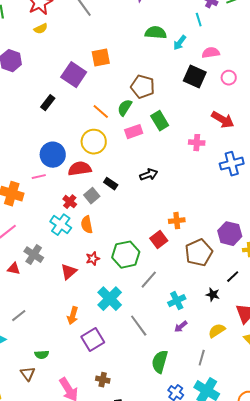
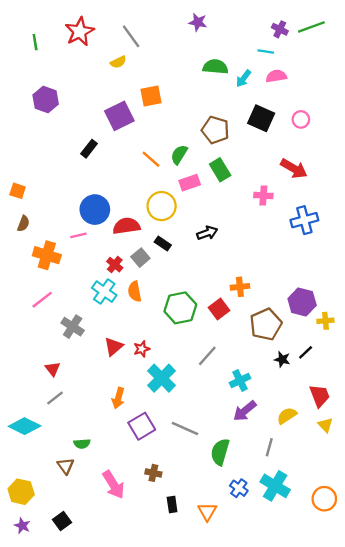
cyan line: (199, 20) -> (266, 52), turned -64
yellow semicircle: (41, 29) -> (118, 62), moved
pink semicircle: (211, 53) -> (276, 76), moved
purple square: (74, 75) -> (119, 116), turned 30
brown pentagon: (143, 87) -> (215, 130), moved
yellow circle: (94, 142) -> (162, 206), moved
green hexagon: (126, 255) -> (180, 308), moved
red star: (93, 259) -> (142, 349), moved
red triangle: (14, 269) -> (53, 369), moved, turned 40
black star: (213, 295) -> (282, 359), moved
gray line: (139, 326) -> (185, 428), moved, turned -30
purple arrow: (181, 327) -> (245, 411), size x1.5

